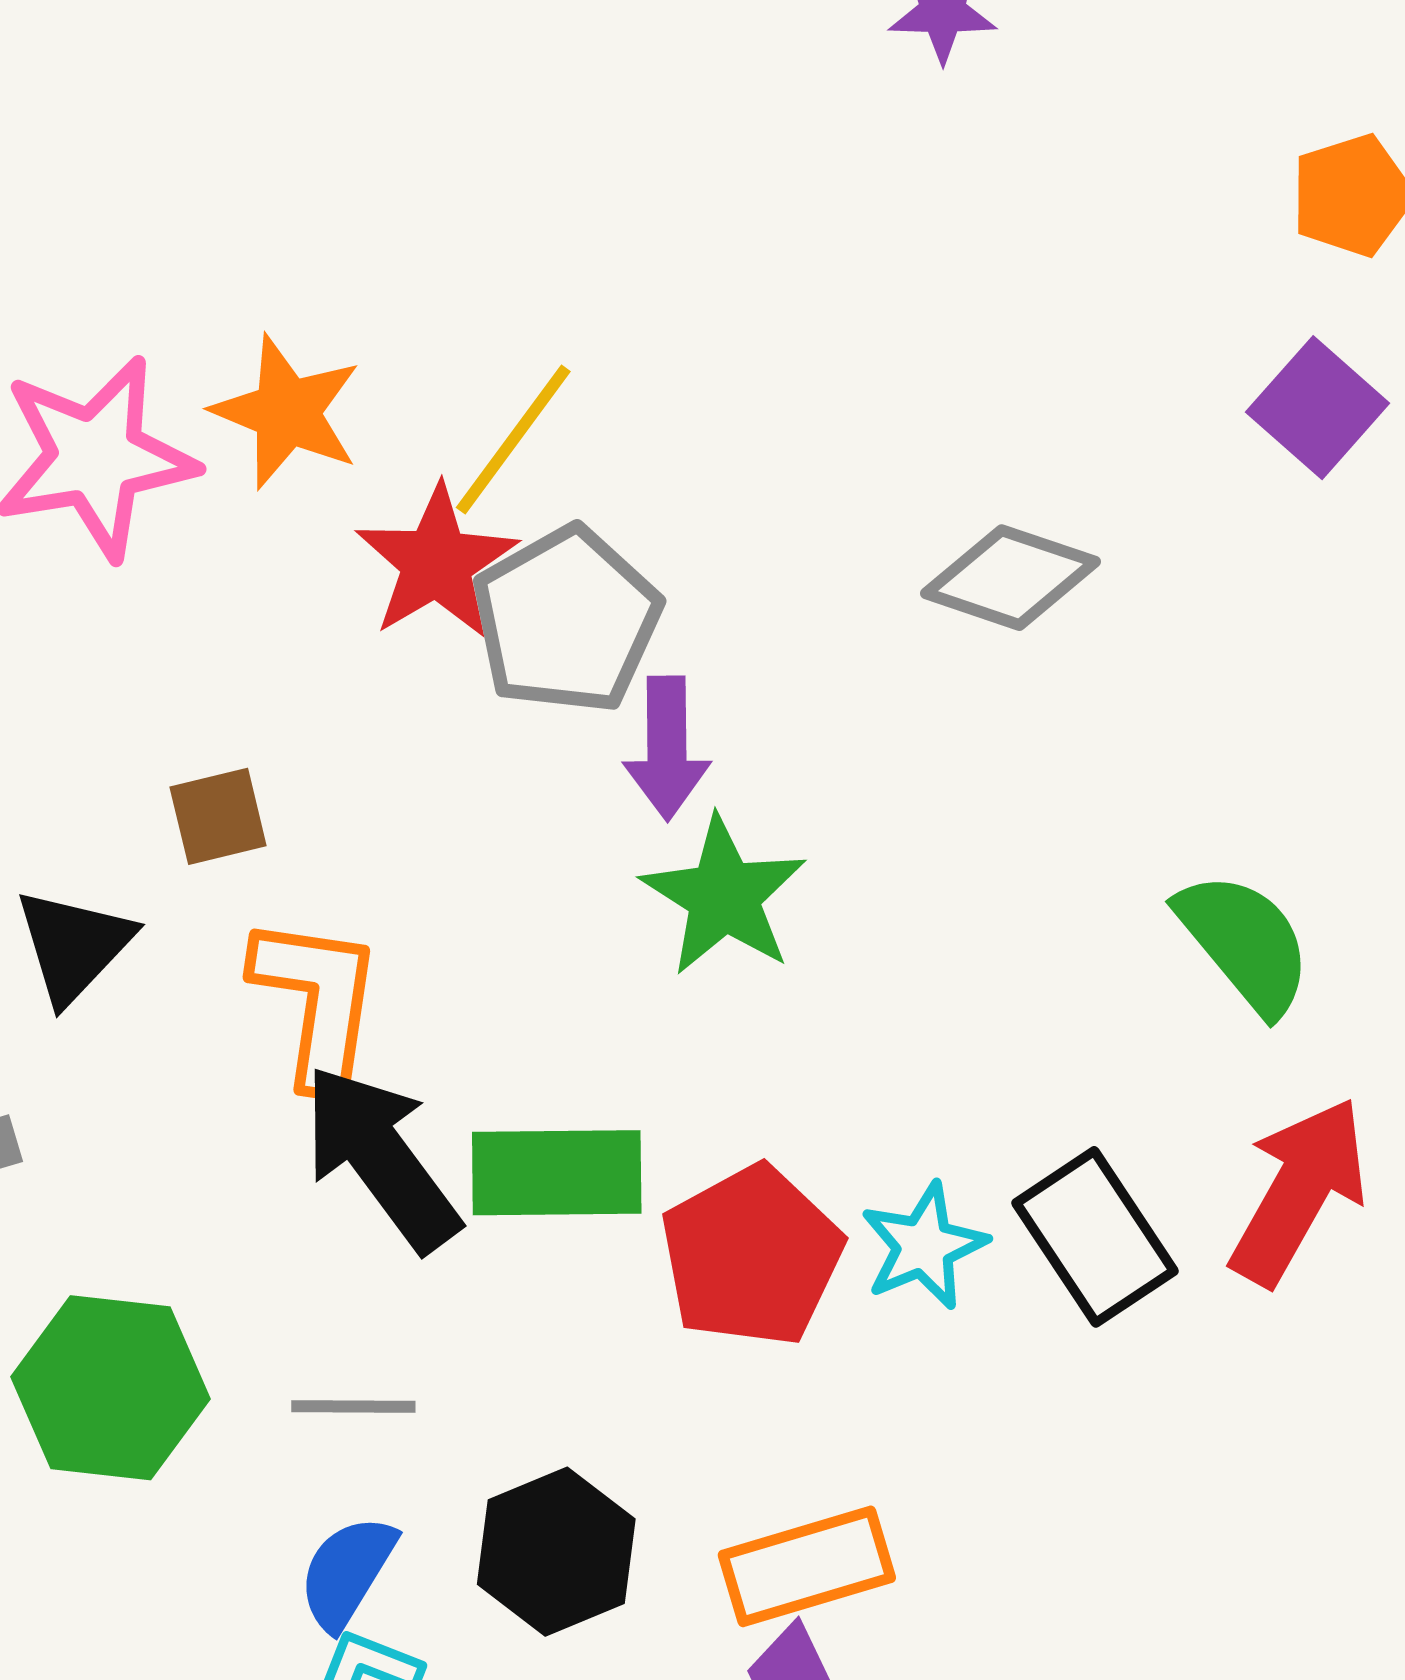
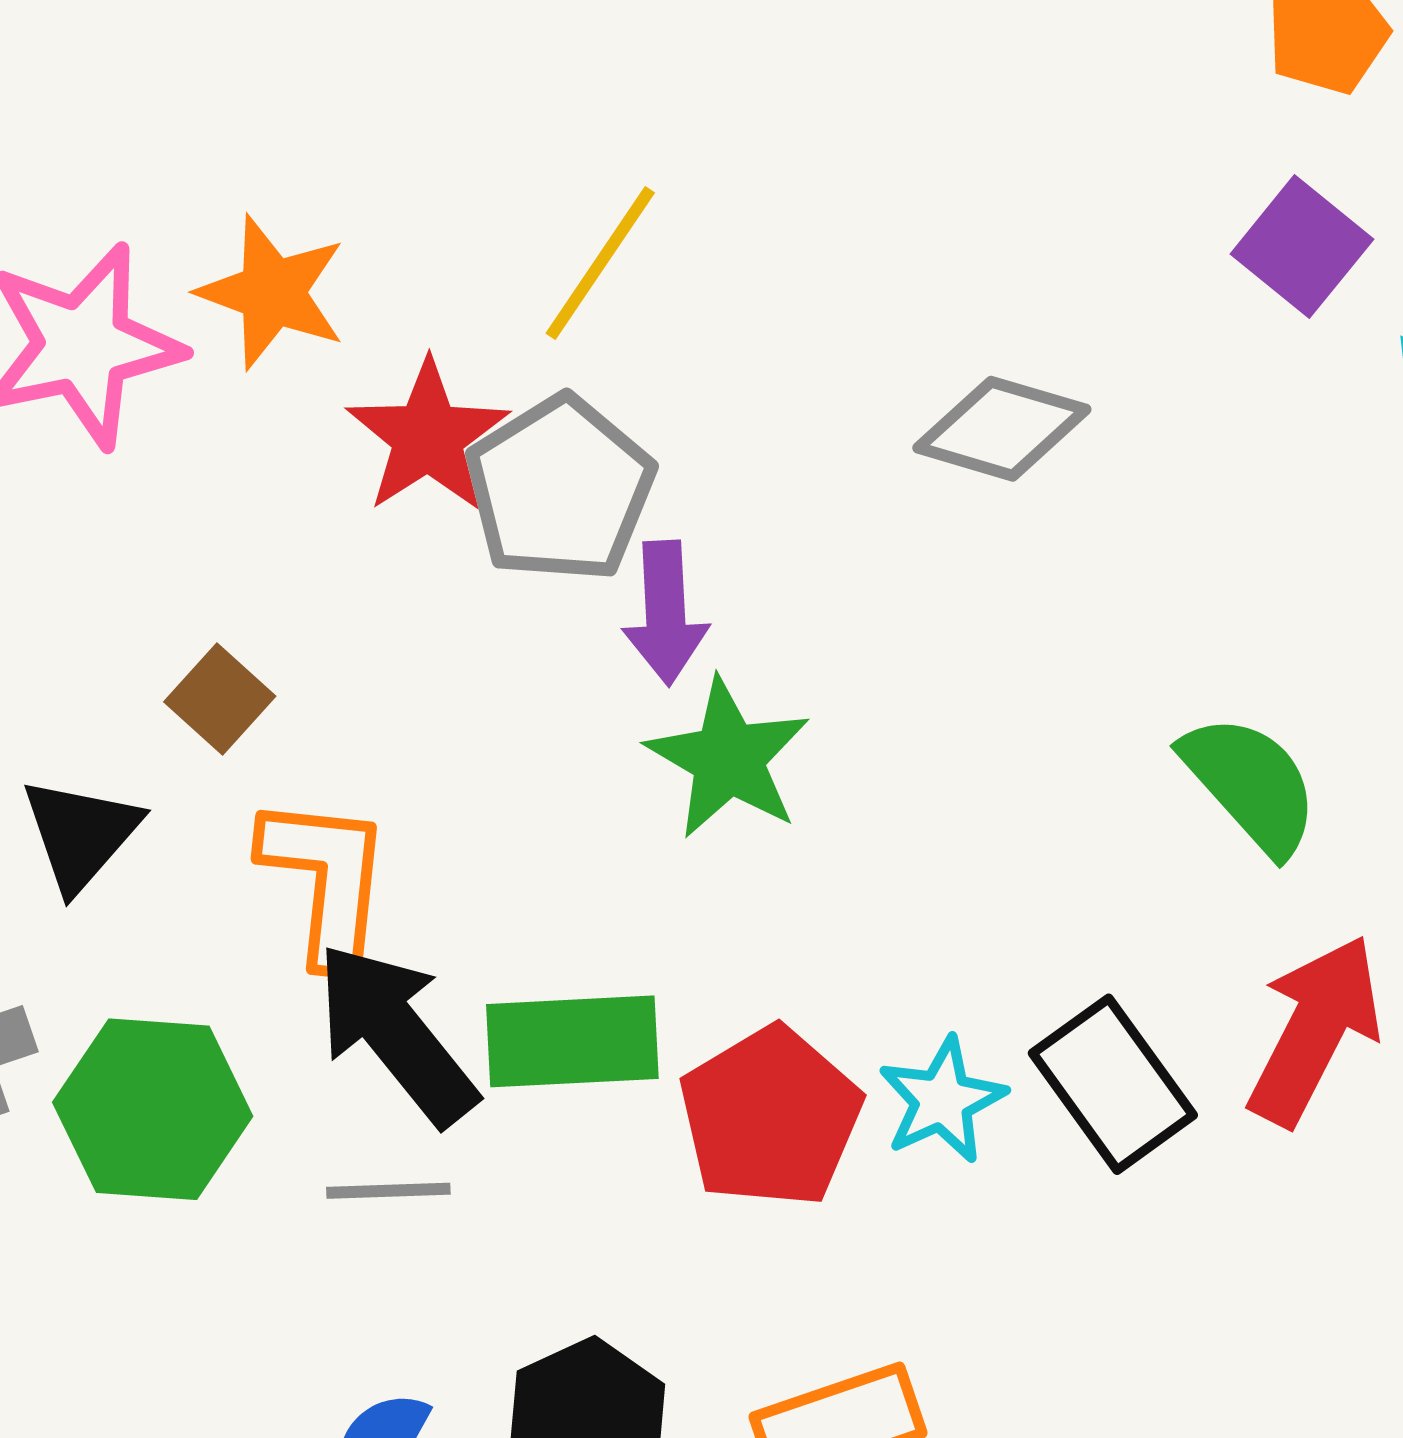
yellow line: (513, 439) -> (600, 263), moved
brown square: (218, 816) -> (220, 699), turned -32
green hexagon: (110, 1388) -> (153, 1109), moved
gray line: (353, 1406) -> (388, 1191), moved

